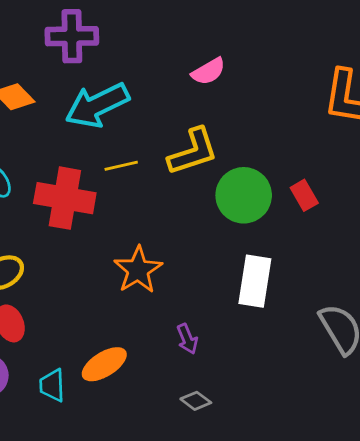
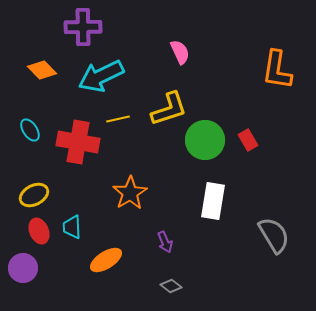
pink semicircle: (208, 71) -> (180, 52), turned -85
cyan trapezoid: (52, 385) -> (72, 227), moved

